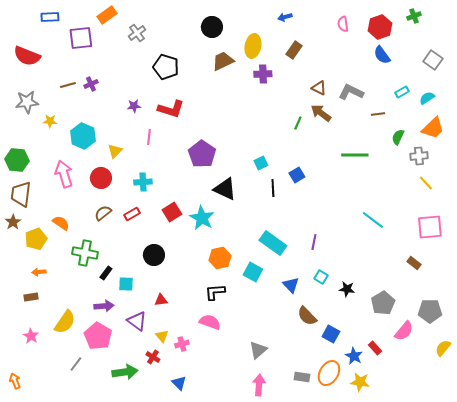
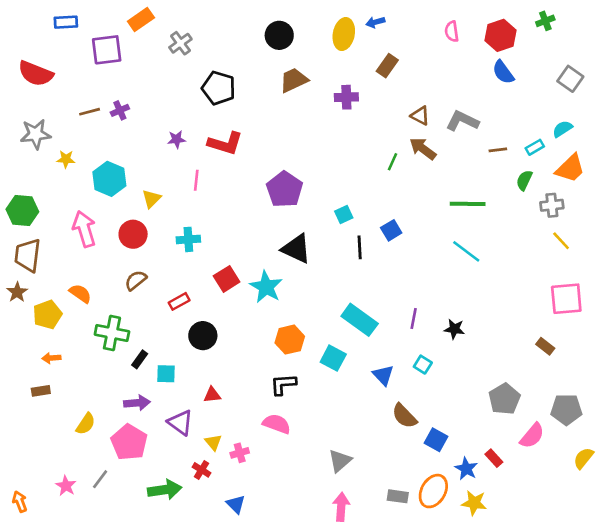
yellow ellipse: (253, 46) -> (344, 34), moved
cyan rectangle: (402, 92) -> (535, 147), moved
purple pentagon: (202, 154) -> (284, 189), moved
red rectangle: (132, 214) -> (179, 301), moved
cyan line: (373, 220) -> (466, 251), moved
black star: (347, 289) -> (454, 329), moved
yellow semicircle: (65, 322) -> (86, 424), size x0.7
pink star: (31, 336) -> (66, 486), moved

